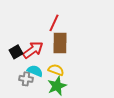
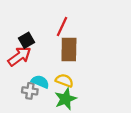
red arrow: (33, 50) -> (19, 56), moved
black square: (16, 52) -> (26, 40), moved

